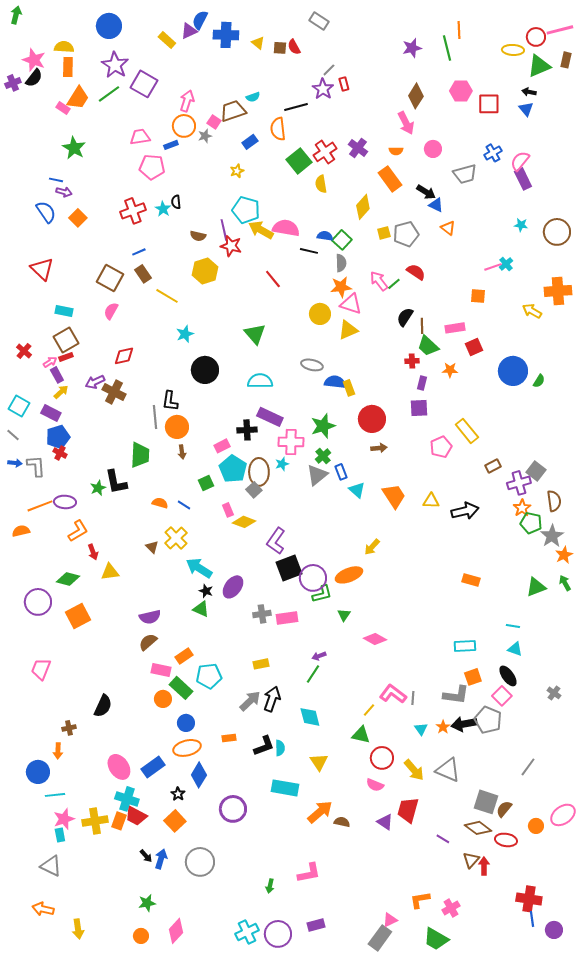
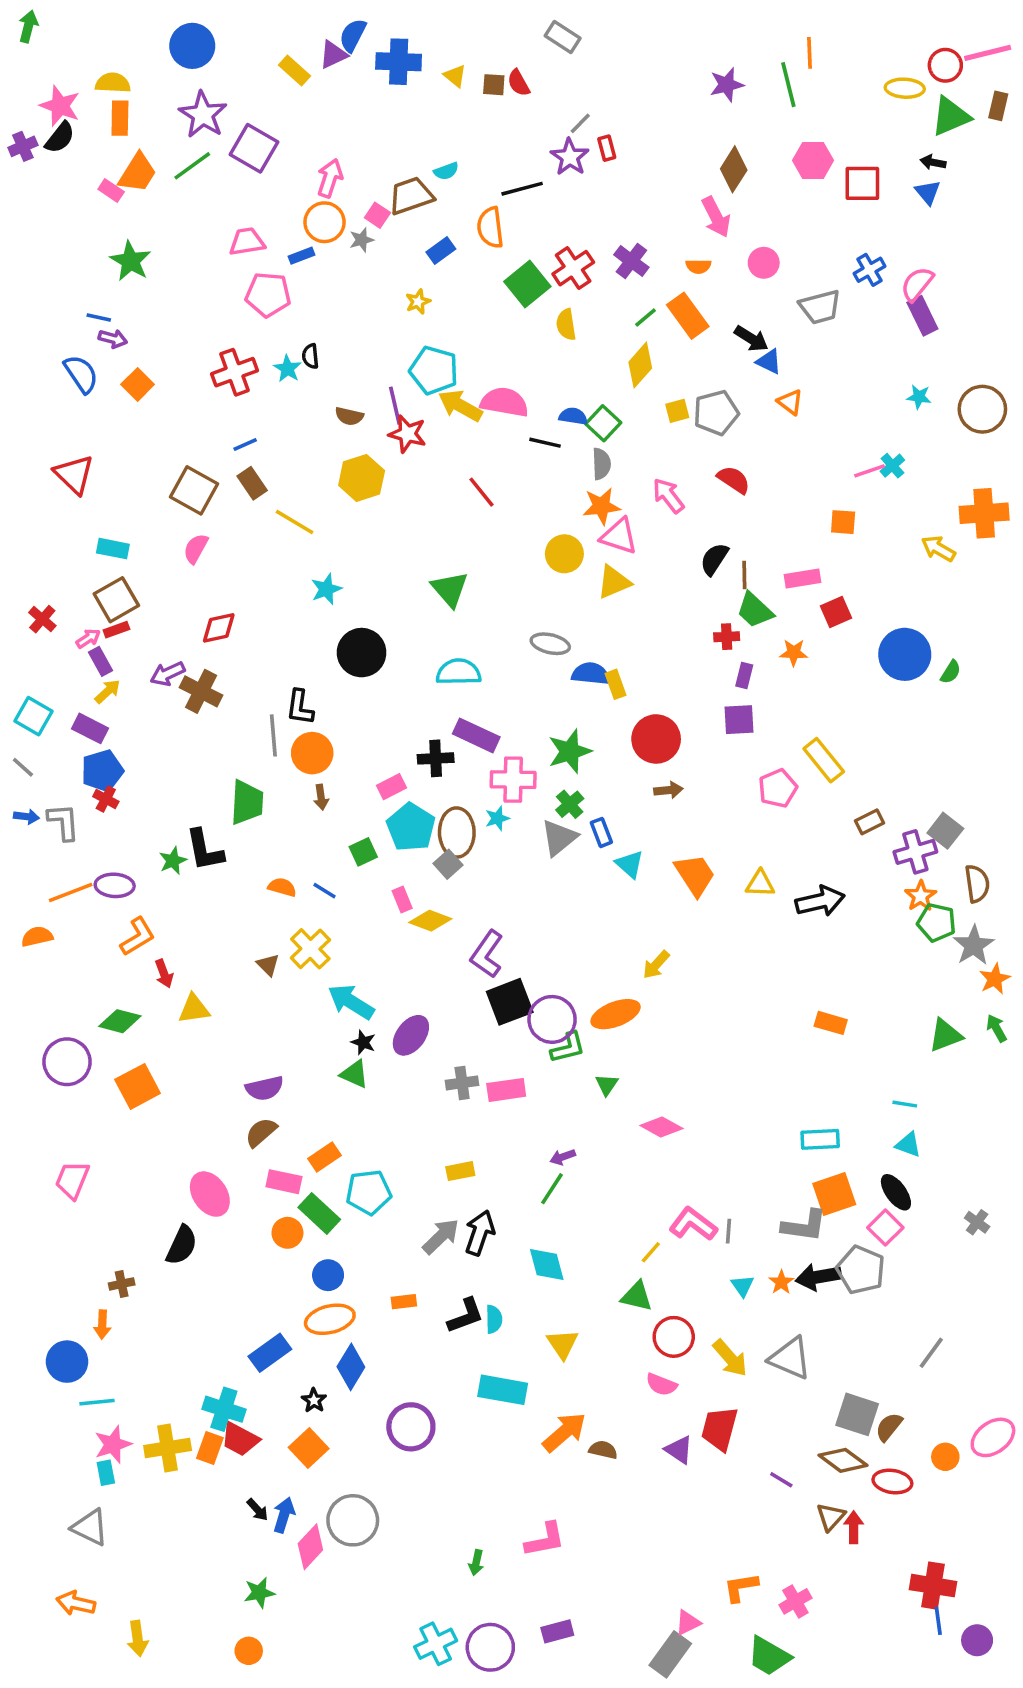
green line: (394, 284) -> (646, 317), moved
orange square: (473, 677) -> (834, 1194), size x1.4
pink ellipse: (119, 767) -> (210, 1194), moved
pink diamond: (176, 931) -> (310, 1547), moved

